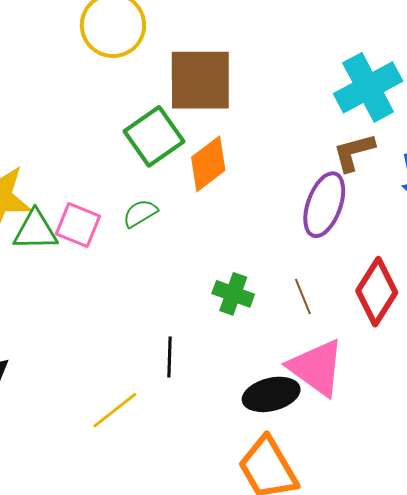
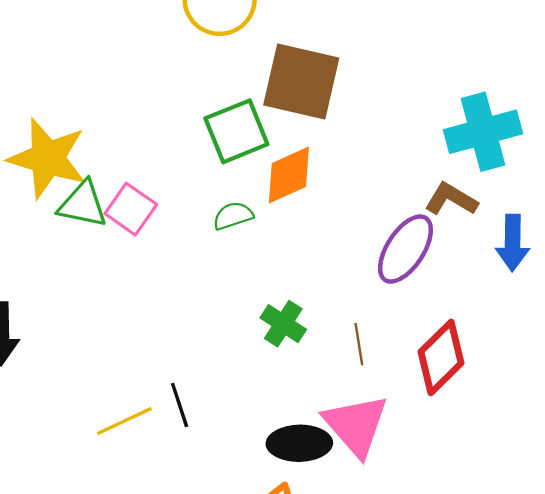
brown L-shape: (354, 152) -> (451, 199), turned 33
green semicircle: (140, 213) -> (233, 216), moved
black line: (170, 357) -> (180, 405), moved, turned -33

